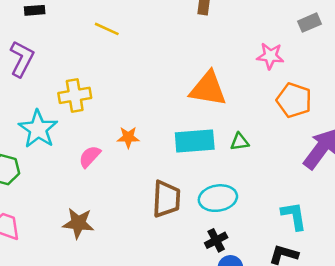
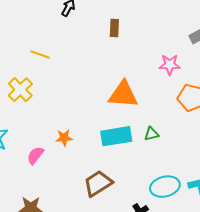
yellow cross: (75, 95) -> (20, 90), moved, turned -30
cyan ellipse: (218, 198) -> (165, 187), moved
brown trapezoid: (166, 199) -> (98, 183), turned -120

